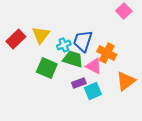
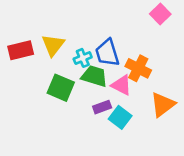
red rectangle: (16, 39) -> (21, 50), turned 30
blue trapezoid: (83, 41) -> (107, 53), turned -35
cyan square: (93, 91) -> (120, 117), turned -30

